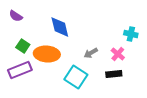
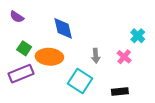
cyan cross: (131, 34) -> (138, 36), turned 32
gray arrow: (91, 53) -> (96, 56), turned -64
black rectangle: (114, 74) -> (120, 91), moved

